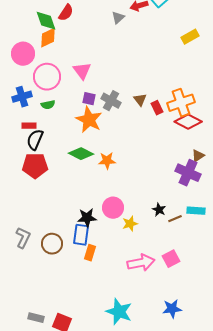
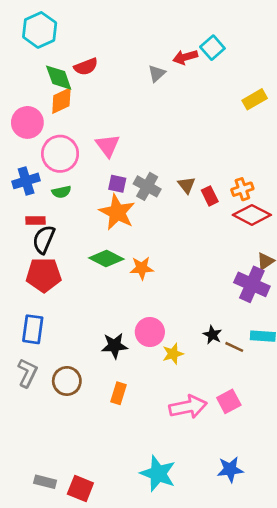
red semicircle: (66, 13) -> (86, 67), turned 36
orange cross: (181, 103) -> (242, 189), size x0.6
brown line: (175, 219) -> (234, 347), turned 48
blue rectangle: (81, 235) -> (33, 329), moved

